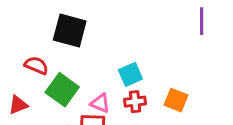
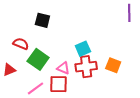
black square: (70, 30) -> (42, 20), size x0.7
red cross: (135, 102) -> (86, 67), size x1.5

